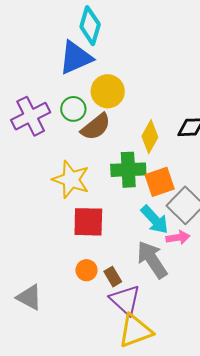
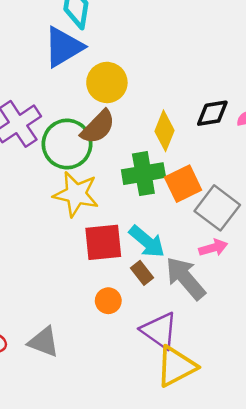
green circle: (73, 109) -> (67, 144), moved, size x1.6
cyan arrow: (155, 220) -> (147, 242), moved
brown rectangle: (113, 277) -> (142, 273), moved

